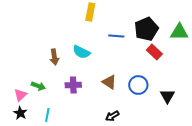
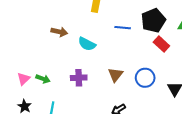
brown arrow: (54, 57) -> (59, 32), moved, turned -70
brown triangle: (109, 82) -> (115, 75), turned 35
pink triangle: (20, 95) -> (24, 79), moved

